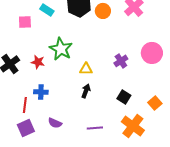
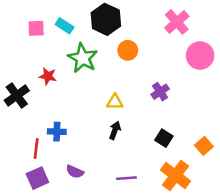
orange circle: (103, 11) -> (128, 50), moved
pink square: (25, 22) -> (36, 28), moved
green star: (61, 49) -> (83, 58), moved
pink circle: (152, 53) -> (200, 56), moved
red star: (38, 62) -> (48, 76), moved

